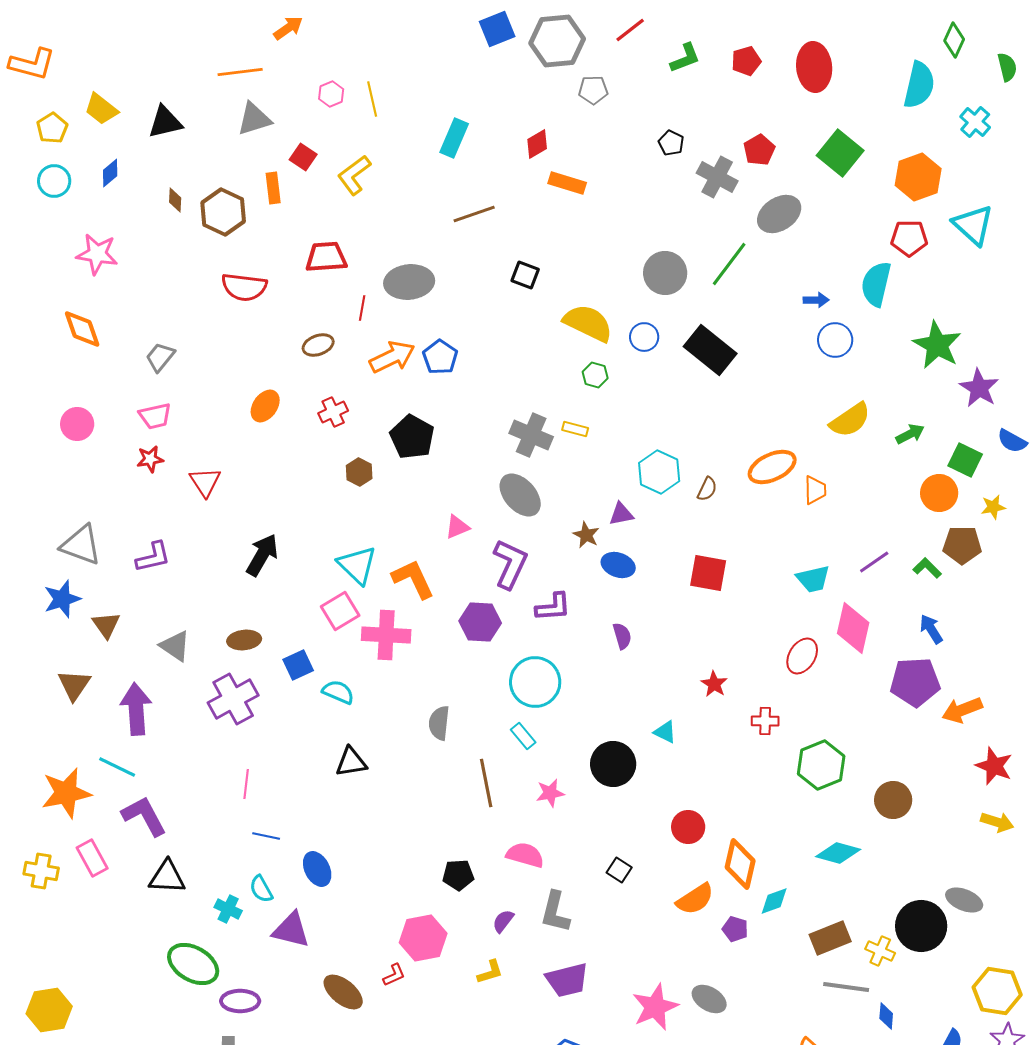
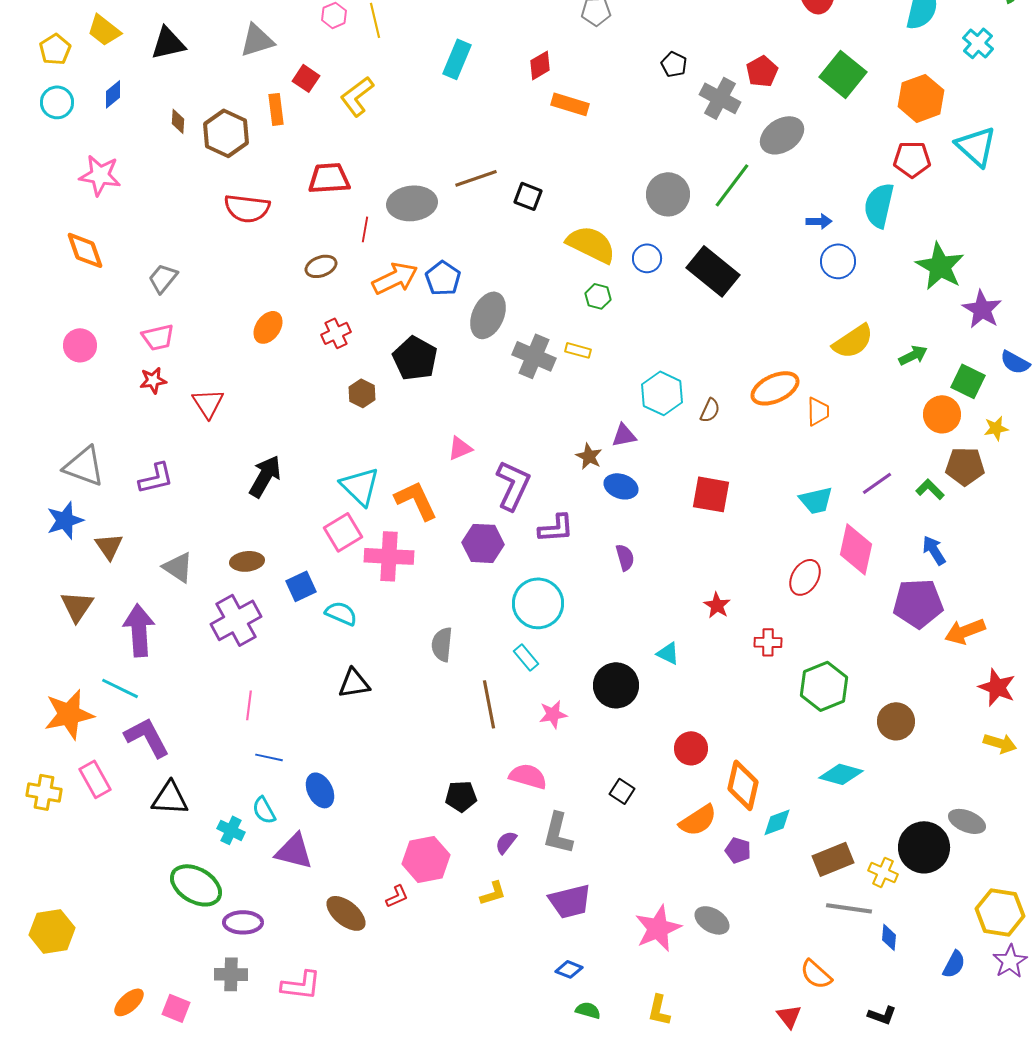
brown line: (474, 214) -> (476, 178), moved
gray ellipse: (520, 495) -> (488, 315), moved, turned 66

